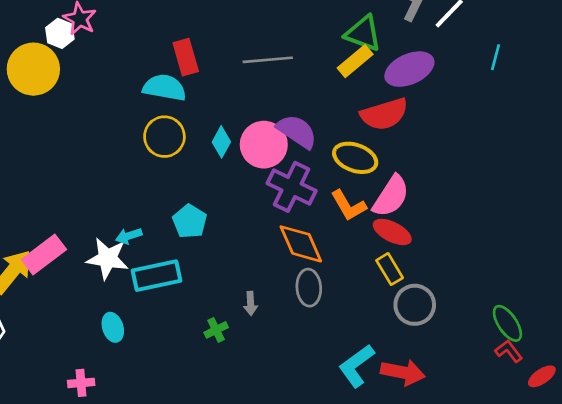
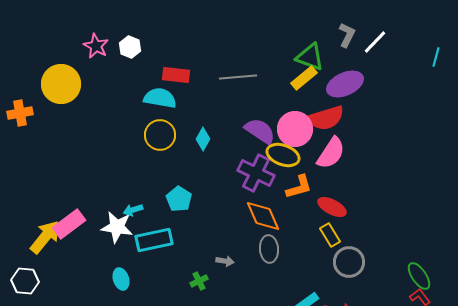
white hexagon: (60, 33) -> (130, 47), moved
red rectangle: (186, 57) -> (176, 75), turned -68
cyan line: (496, 57) -> (436, 57), moved
pink circle: (264, 145) -> (295, 129), moved
yellow ellipse: (355, 158) -> (283, 155), moved
pink semicircle: (391, 196) -> (331, 153), moved
orange L-shape: (349, 205) -> (299, 187), turned -76
gray arrow: (251, 303) -> (225, 261), turned -78

